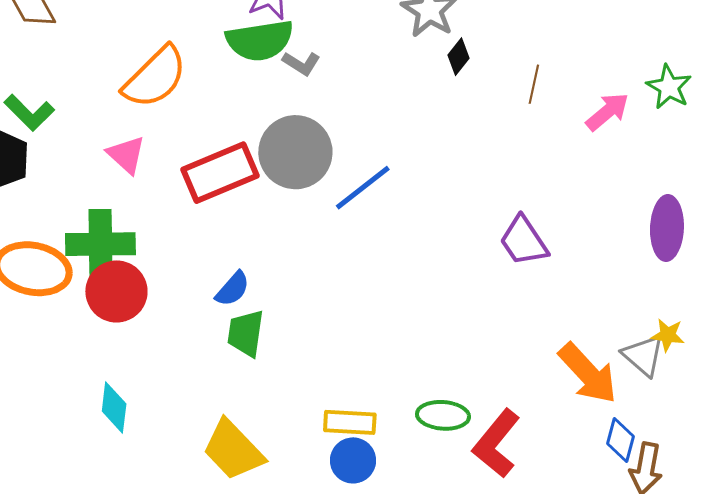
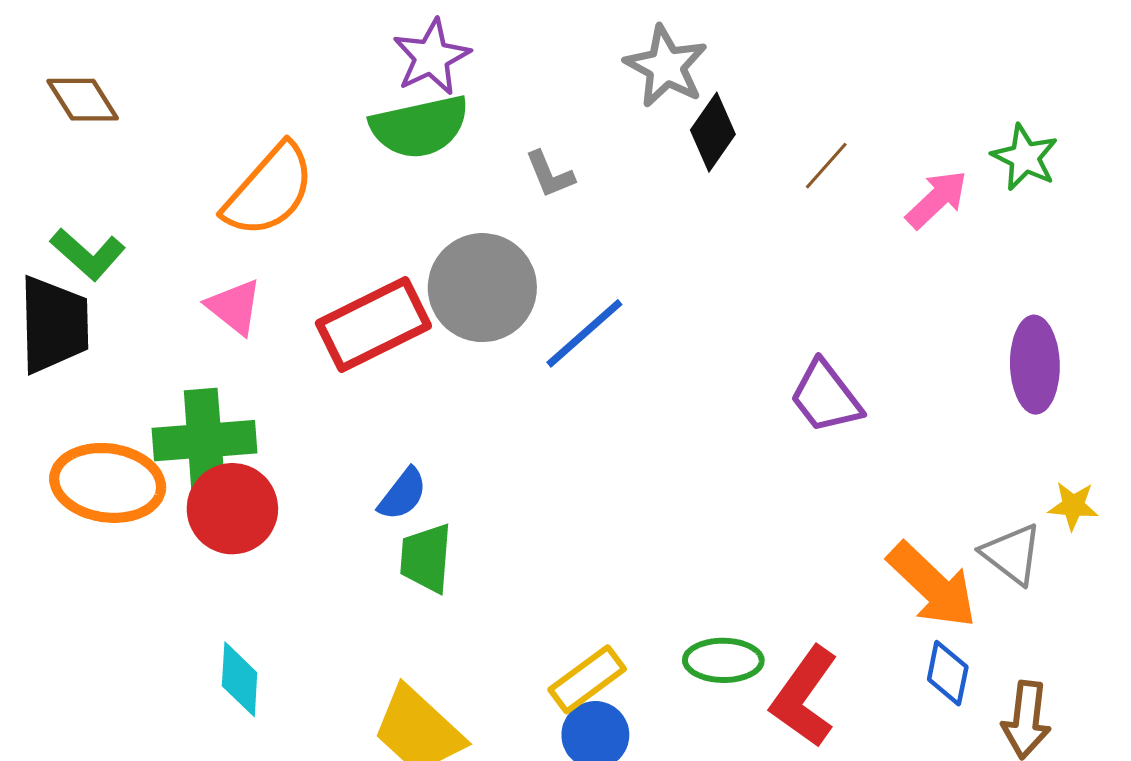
black diamond: (458, 57) -> (713, 132), size x1.4
gray L-shape: (301, 63) -> (550, 174), moved, turned 39
brown line: (534, 84) -> (826, 166), turned 33
yellow star: (668, 335) -> (1073, 506), moved
yellow rectangle: (350, 422) -> (587, 679), turned -36
blue diamond: (620, 440) -> (948, 673), moved

